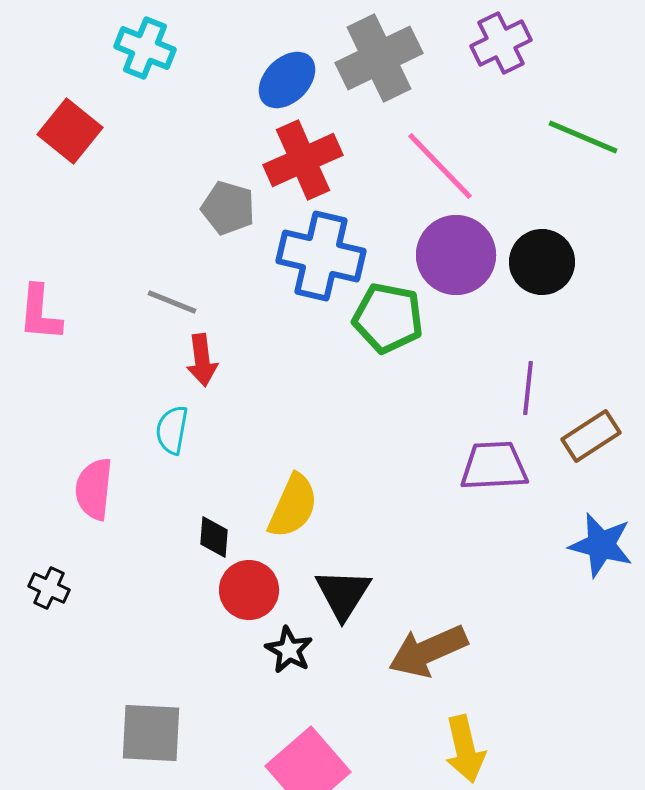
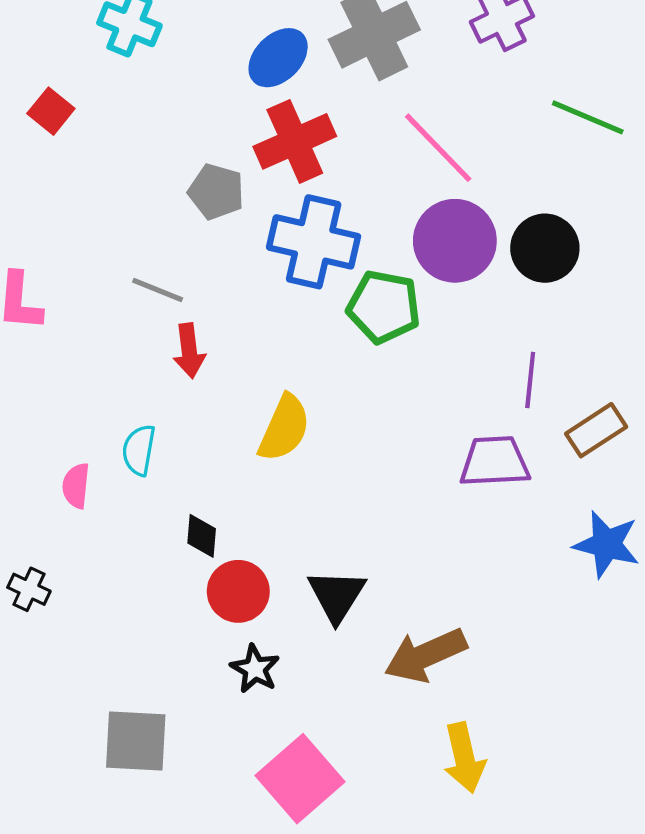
red square: (70, 131) -> (51, 111), size x0.7
cyan semicircle: (172, 430) -> (139, 450), moved
pink semicircle: (94, 489) -> (76, 486), size x0.7
yellow semicircle: (293, 506) -> (284, 428), moved
black star: (289, 650) -> (255, 669), moved

